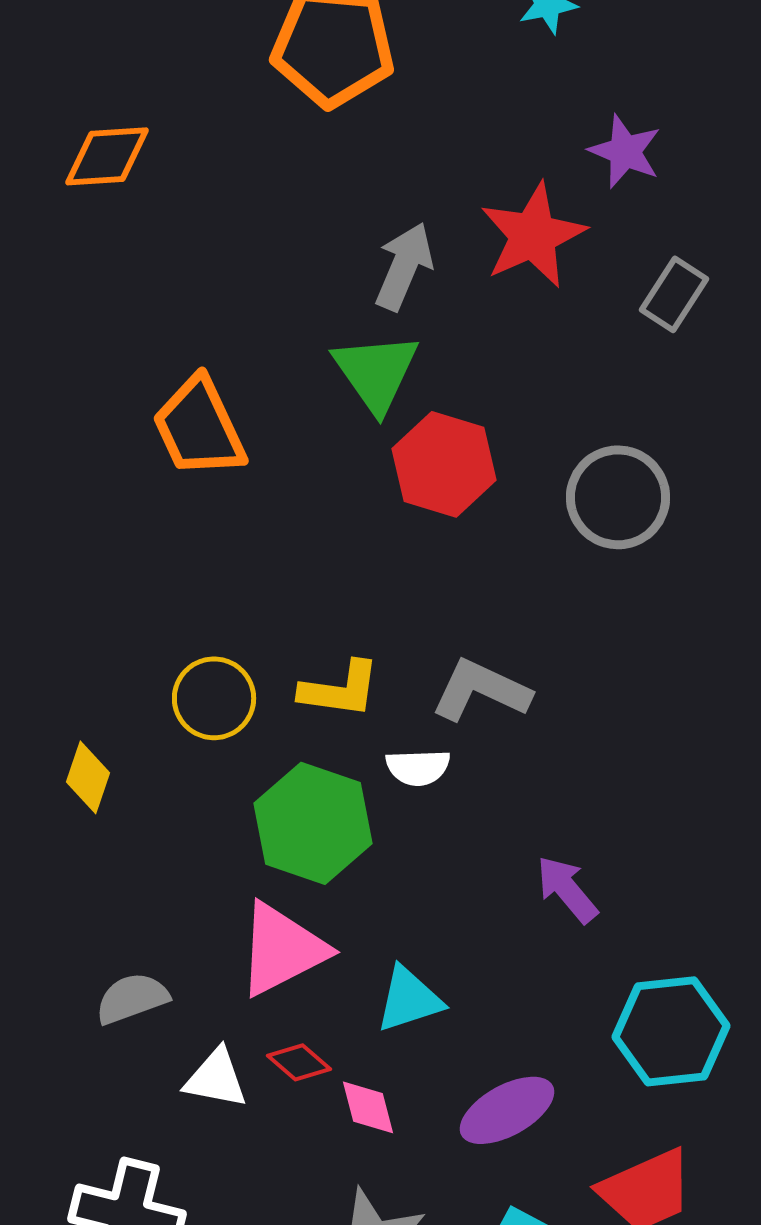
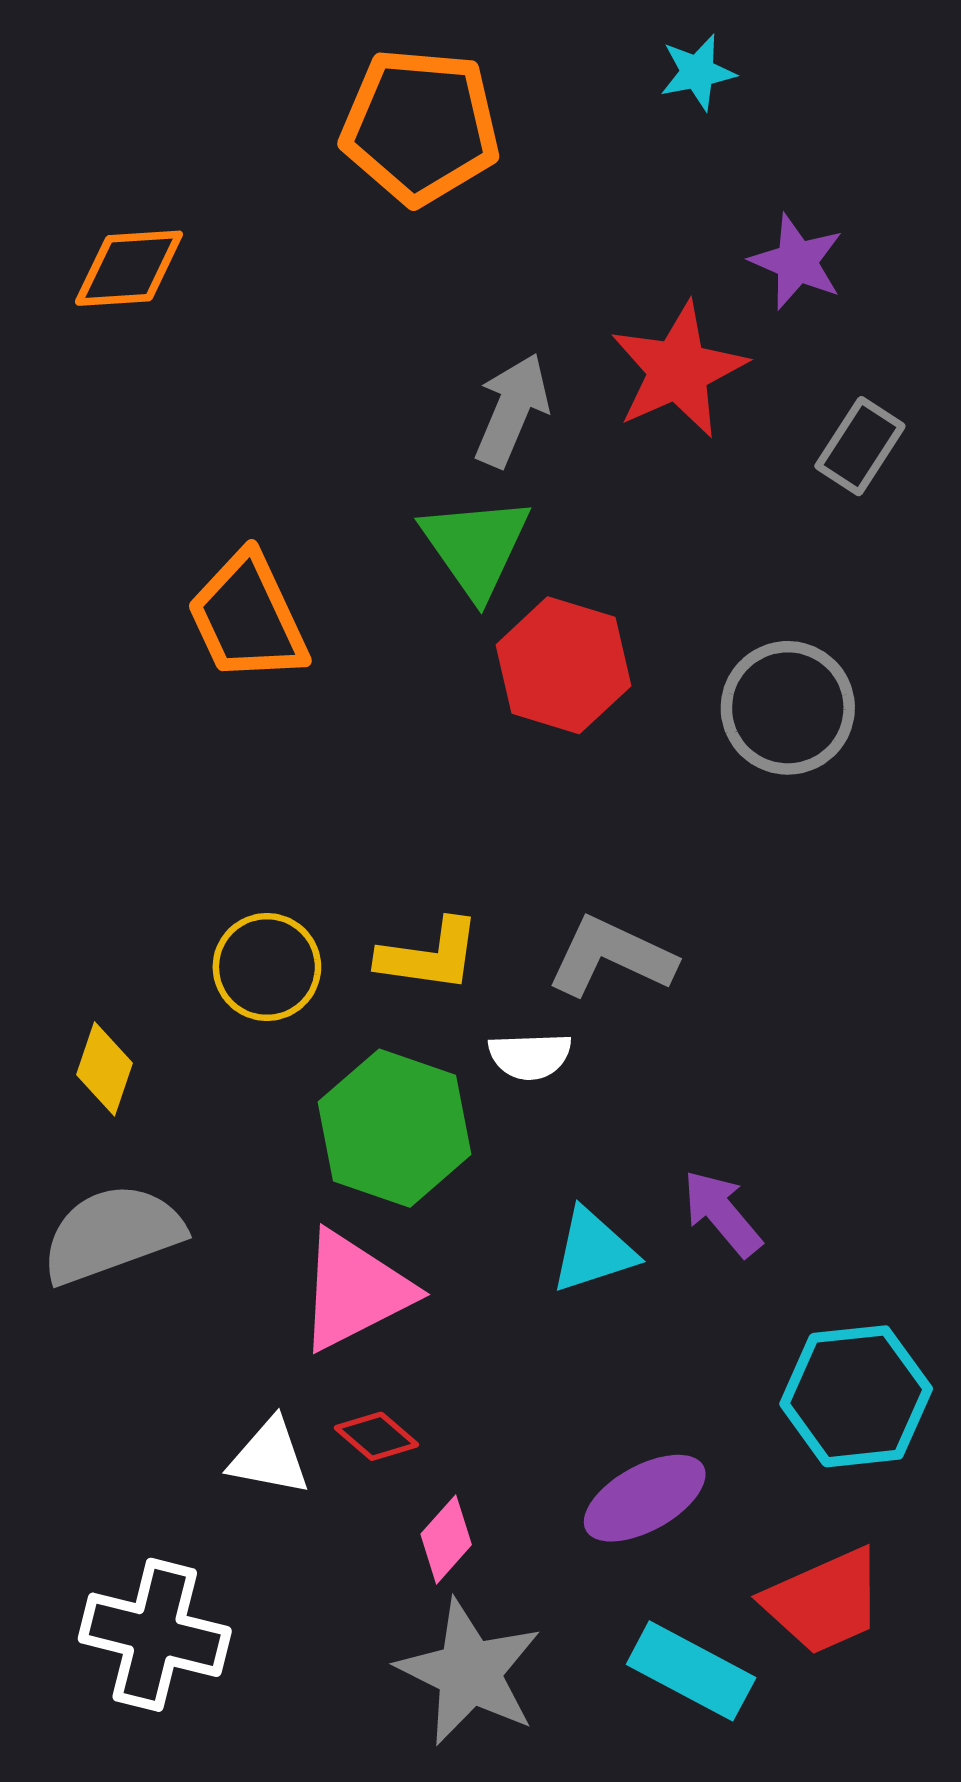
gray semicircle: (132, 998) -> (112, 1234), moved, size x1.5
cyan triangle: (409, 999) -> (593, 1251), moved
pink diamond: (368, 1107) -> (446, 1539), moved, turned 56

